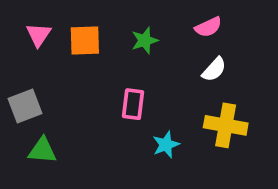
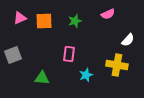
pink triangle: (39, 35) -> (20, 18), turned 32
white semicircle: (214, 69) -> (128, 40), moved
green triangle: (42, 150) -> (42, 78), moved

